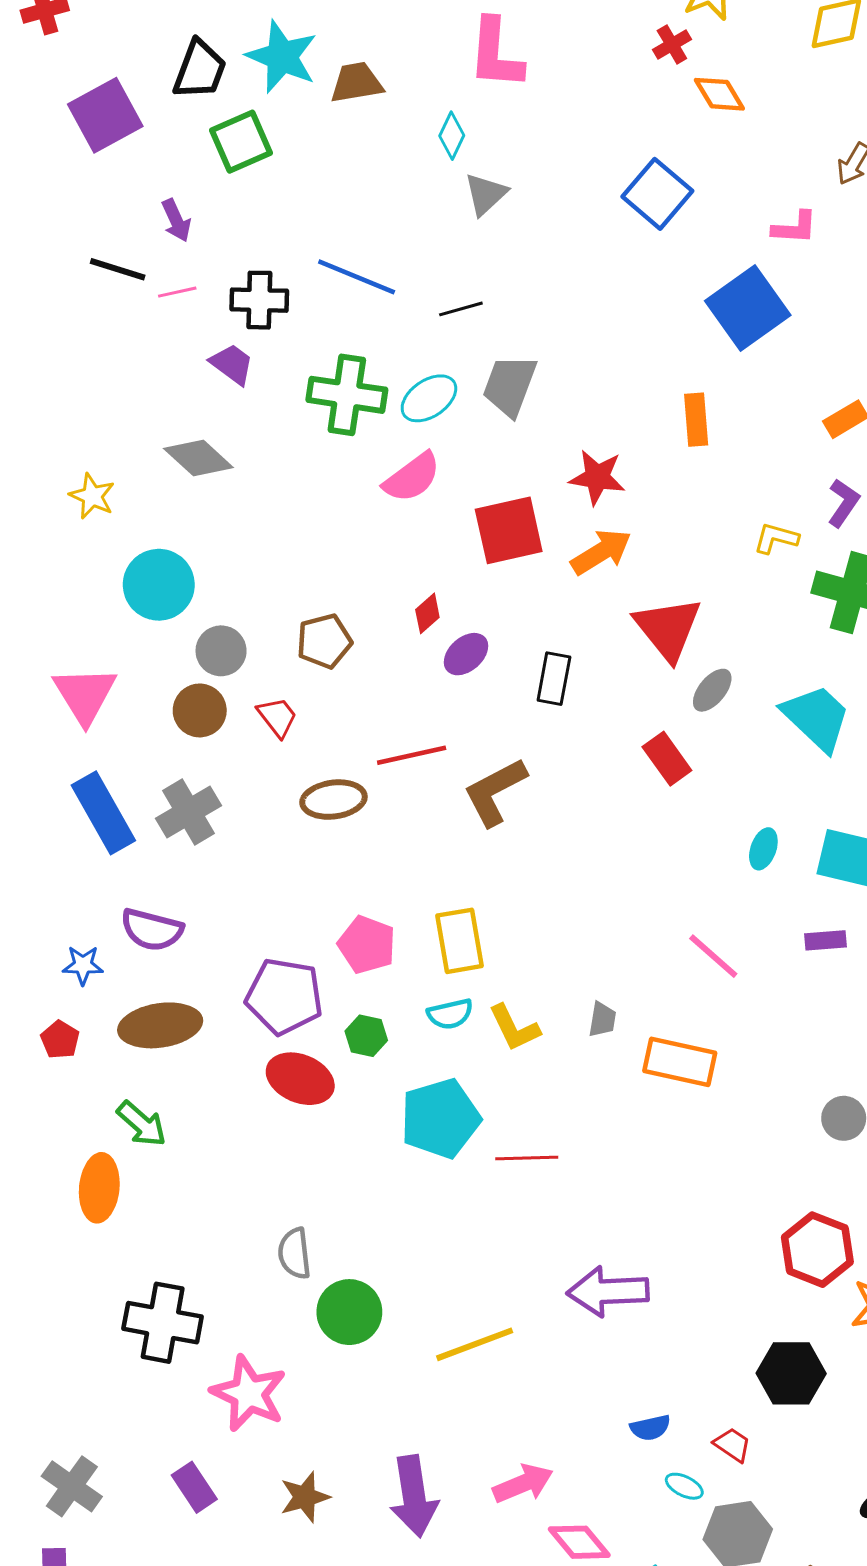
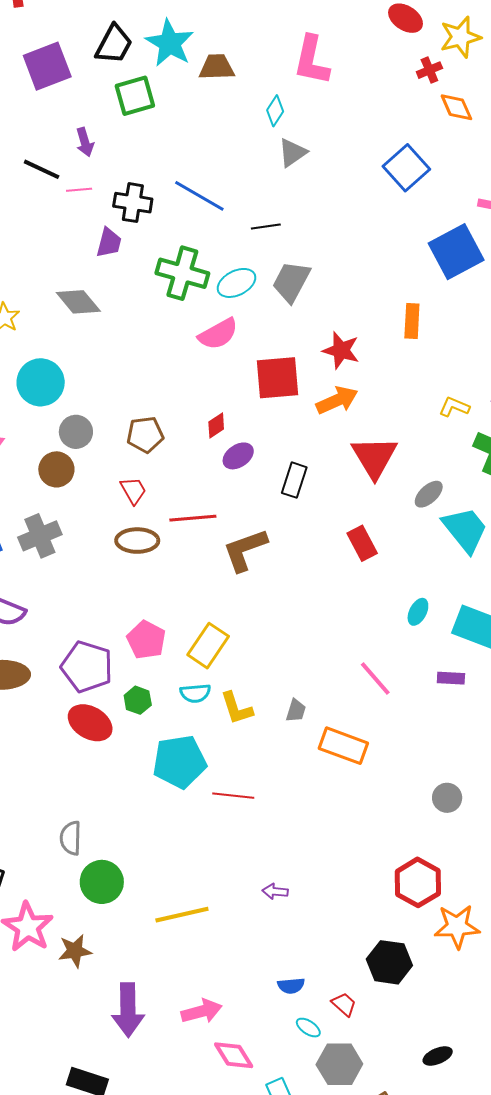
purple trapezoid: (232, 364) -> (109, 243), turned 60
gray ellipse: (712, 690) -> (429, 494), moved
red trapezoid: (277, 717) -> (133, 490), moved
yellow rectangle: (460, 941) -> (208, 646), turned 36
purple arrow: (608, 1291) -> (275, 891), size x0.5
brown star: (305, 1497) -> (75, 951), moved

